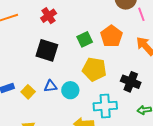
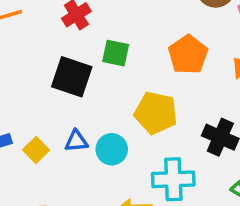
green square: (85, 39) -> (116, 53), moved, turned 35

